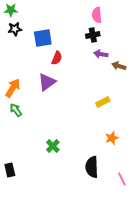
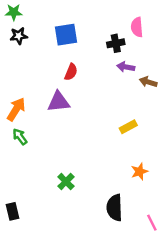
pink semicircle: (97, 15) -> (137, 27), moved
blue square: (43, 38) -> (66, 35), moved
purple triangle: (47, 82) -> (59, 102), turned 30

